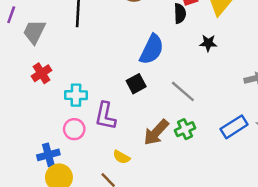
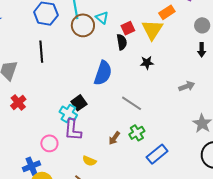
black square: (136, 84) -> (79, 103), moved
cyan cross: (76, 95) -> (68, 113), moved, turned 36
blue rectangle: (234, 127) -> (157, 154), moved
brown arrow: (156, 132) -> (114, 138), size x0.6

